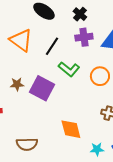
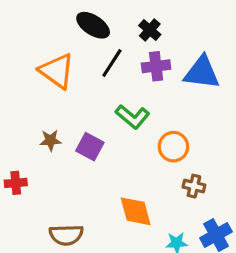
black line: (52, 46) -> (112, 63), moved
orange circle: (100, 76) -> (173, 147), moved
purple square: (42, 88) -> (90, 147), size x0.7

